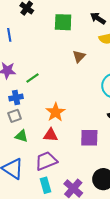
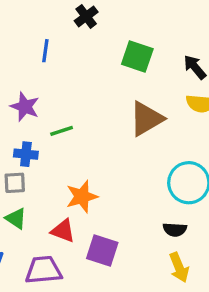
brown triangle: (79, 56) -> (146, 119), size x1.6
purple square: (89, 138) -> (102, 250), moved

